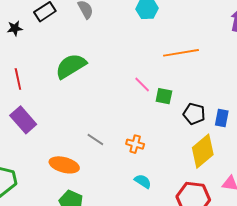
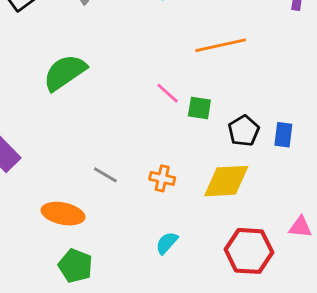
black pentagon: (194, 114) -> (244, 131), turned 30
yellow diamond: (203, 151) -> (226, 181), moved, turned 40
cyan semicircle: (143, 181) -> (167, 243), moved, turned -78

